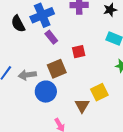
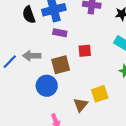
purple rectangle: (51, 37) -> (60, 33), turned -48
gray arrow: (27, 75) -> (32, 56), moved

